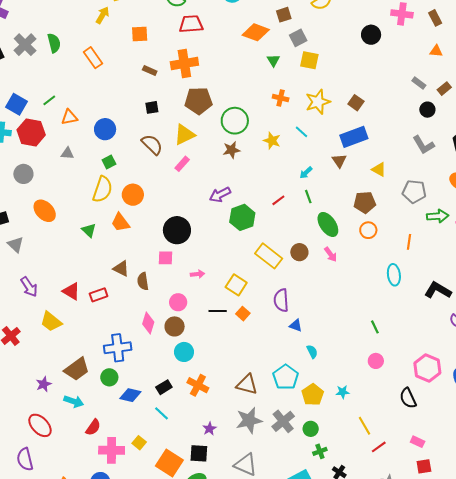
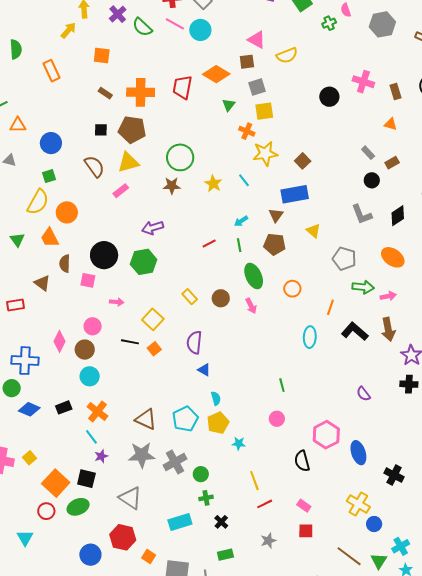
red trapezoid: (191, 24) -> (182, 87), moved, turned -85
yellow square: (309, 60) -> (264, 111), turned -30
orange cross: (281, 98) -> (247, 131), moved
brown pentagon: (199, 101) -> (132, 130), moved
brown pentagon: (365, 202) -> (275, 244), moved
green hexagon: (242, 217) -> (144, 262), moved
yellow rectangle: (269, 256) -> (190, 297), size x0.6
brown semicircle: (143, 281) -> (65, 264), moved
black L-shape: (438, 290) -> (355, 331), moved
yellow pentagon: (313, 395) -> (218, 423), moved
cyan line: (161, 413) -> (91, 437), moved

